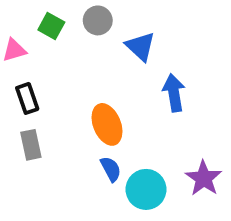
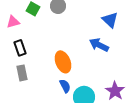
blue triangle: (140, 46) -> (110, 20), moved
blue arrow: (174, 93) -> (99, 45), turned -54

